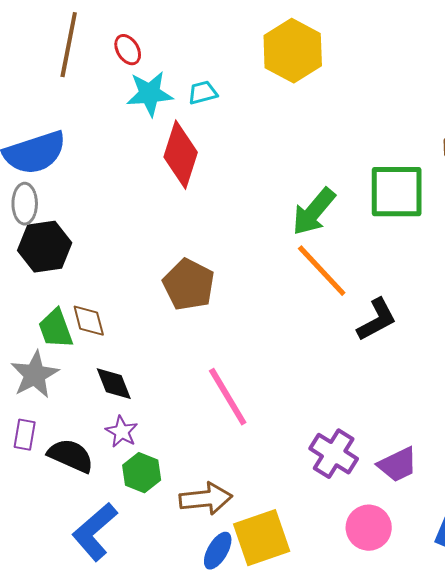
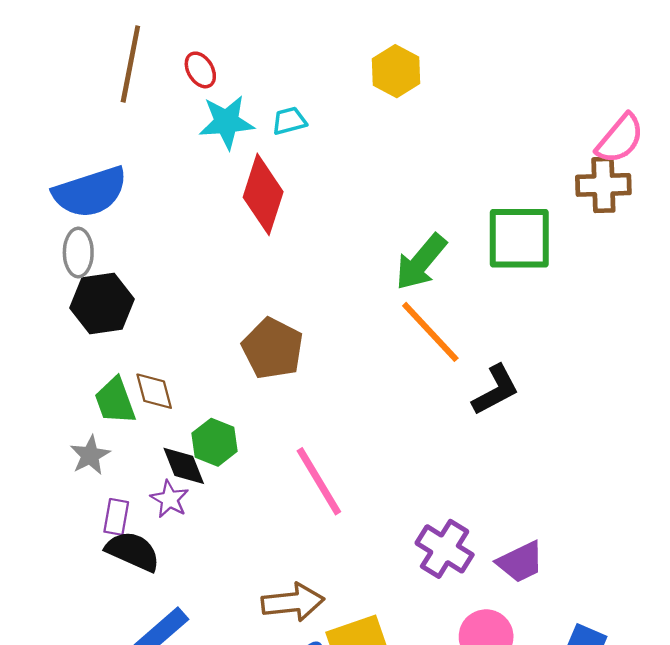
yellow hexagon: (293, 51) -> (396, 71), size x0.7
gray star: (35, 375) -> (90, 455), size x0.7
purple star: (122, 432) -> (170, 499), moved
purple rectangle: (25, 435) -> (116, 517), moved
green hexagon: (142, 473) -> (215, 442), moved

